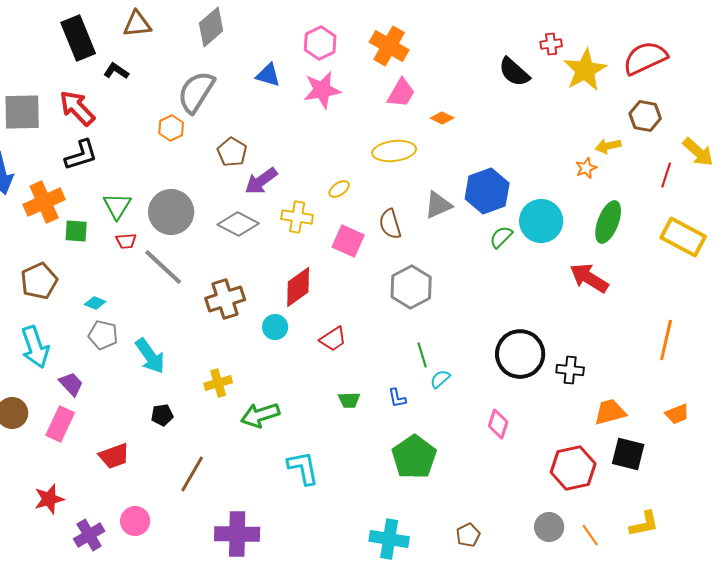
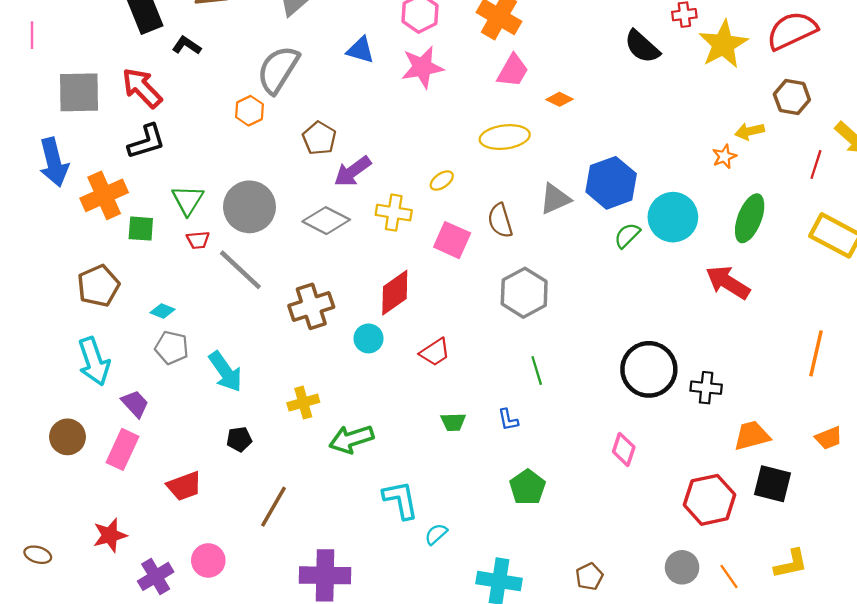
cyan semicircle: (440, 379) -> (436, 534), moved
green pentagon: (414, 457) -> (528, 487), size x0.7

